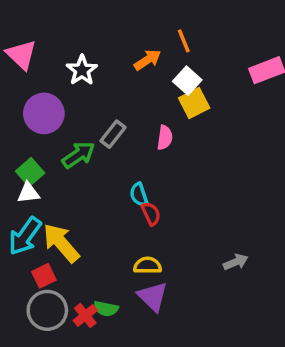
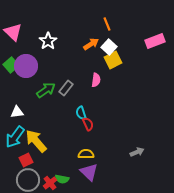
orange arrow: (148, 60) -> (91, 44), moved
gray rectangle: (113, 134) -> (66, 88), moved
green square: (30, 172) -> (11, 65), moved

